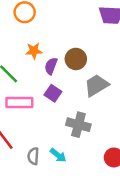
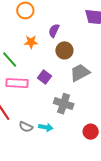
purple semicircle: (51, 66) -> (54, 31), moved
cyan arrow: (58, 155) -> (46, 127), turned -32
gray semicircle: (33, 156) -> (26, 127), turned -72

